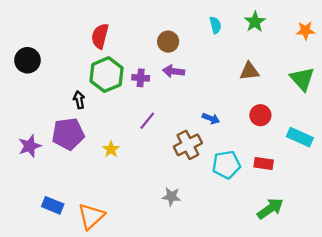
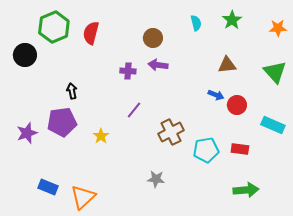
green hexagon: (107, 75) -> (54, 27), moved
blue arrow: (211, 118) -> (216, 95), moved
green arrow: (270, 209) -> (246, 190), turned 30

